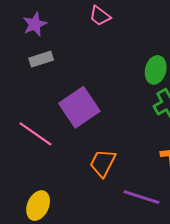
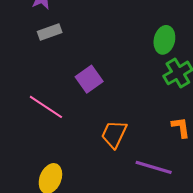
purple square: (79, 107) -> (89, 79), size x0.7

